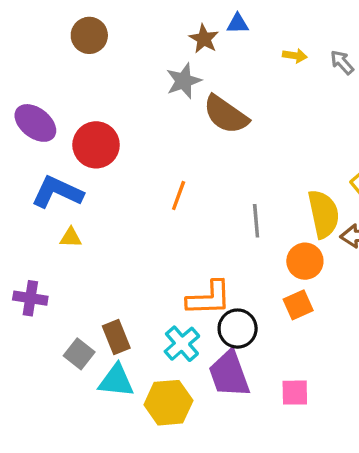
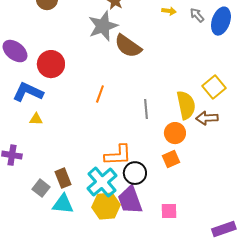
gray star: (184, 81) -> (103, 26), size x1.4
cyan cross: (182, 344) -> (102, 182), size x1.4
yellow hexagon: (168, 403) -> (106, 206), moved

